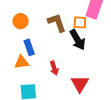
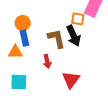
orange circle: (21, 21) -> (23, 23), moved
brown L-shape: (57, 23) -> (56, 39), moved

